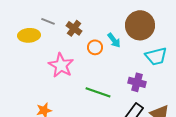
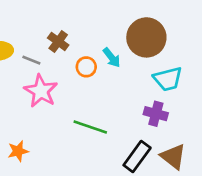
gray line: (48, 21) -> (31, 60), moved
purple cross: (137, 82) -> (156, 114), moved

